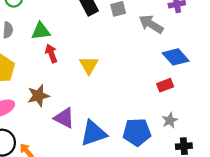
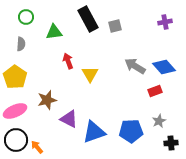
gray arrow: (151, 24) -> (135, 66), moved
green triangle: (41, 31) -> (54, 32), moved
red arrow: (51, 53) -> (68, 61), moved

